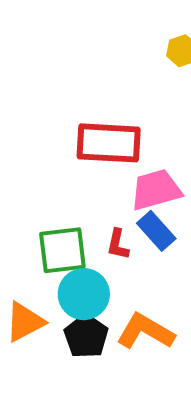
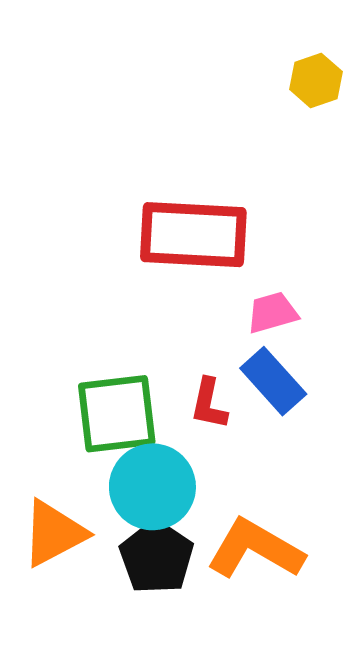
pink trapezoid: (156, 190) -> (272, 313), size x0.6

